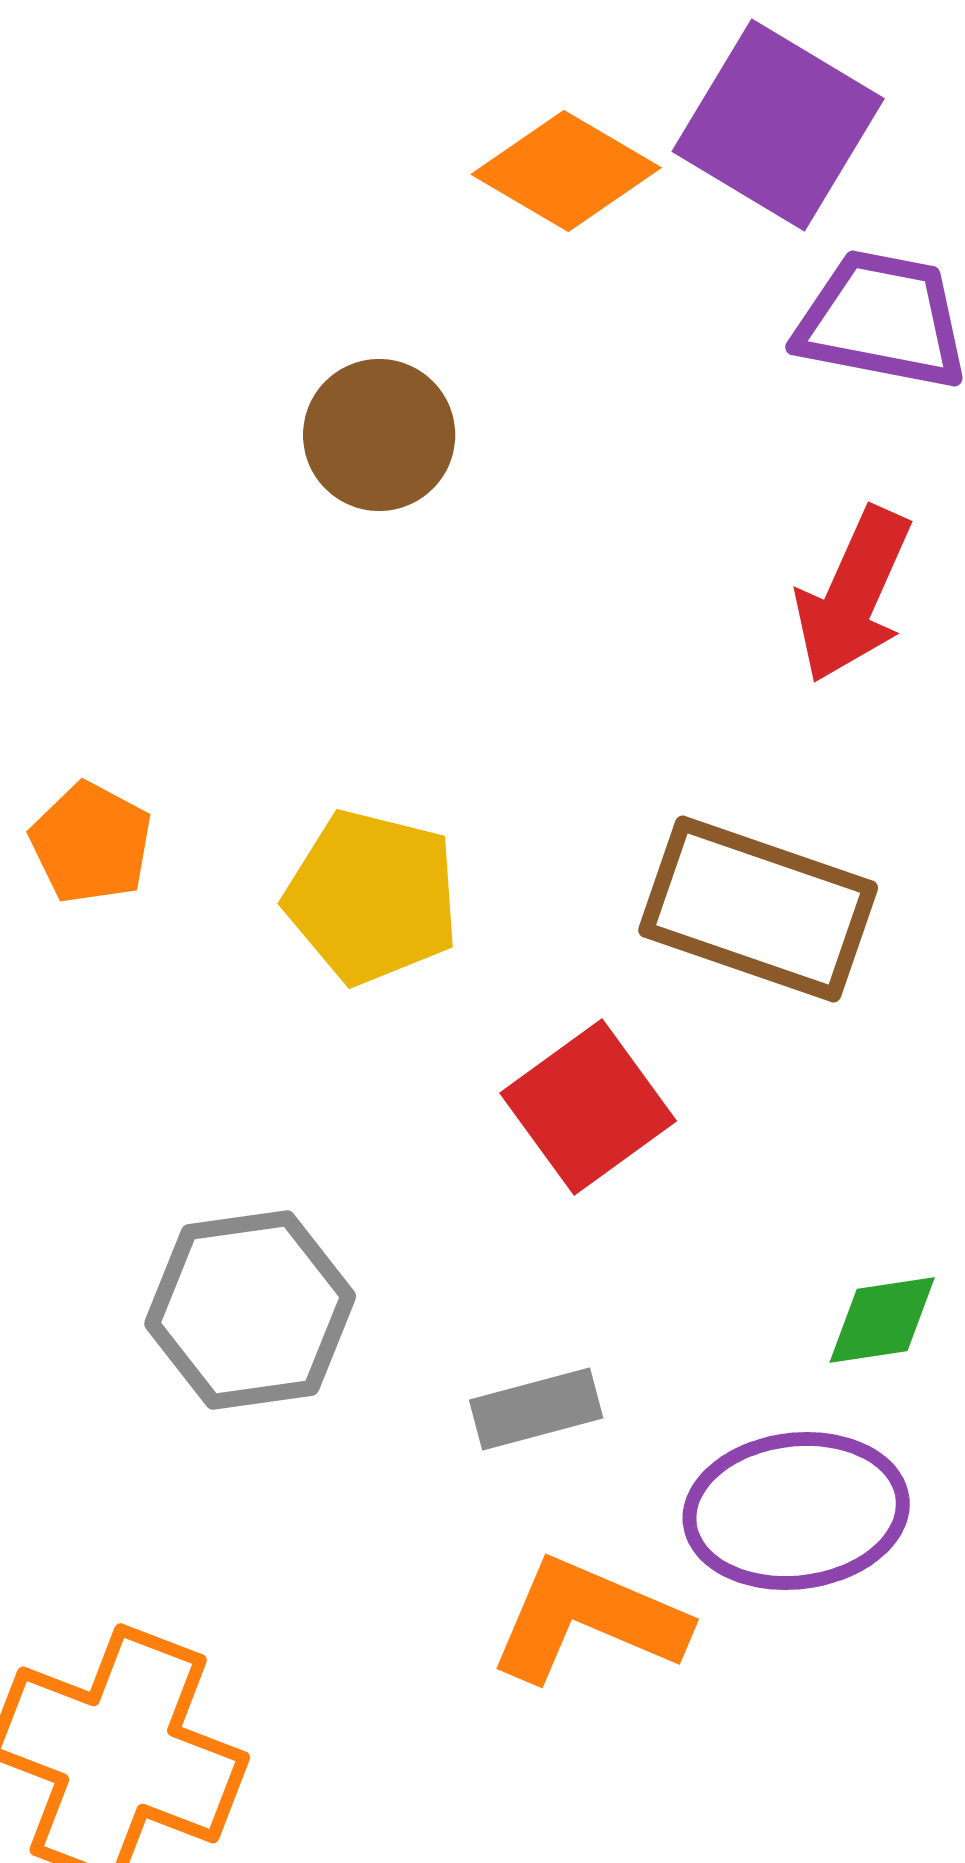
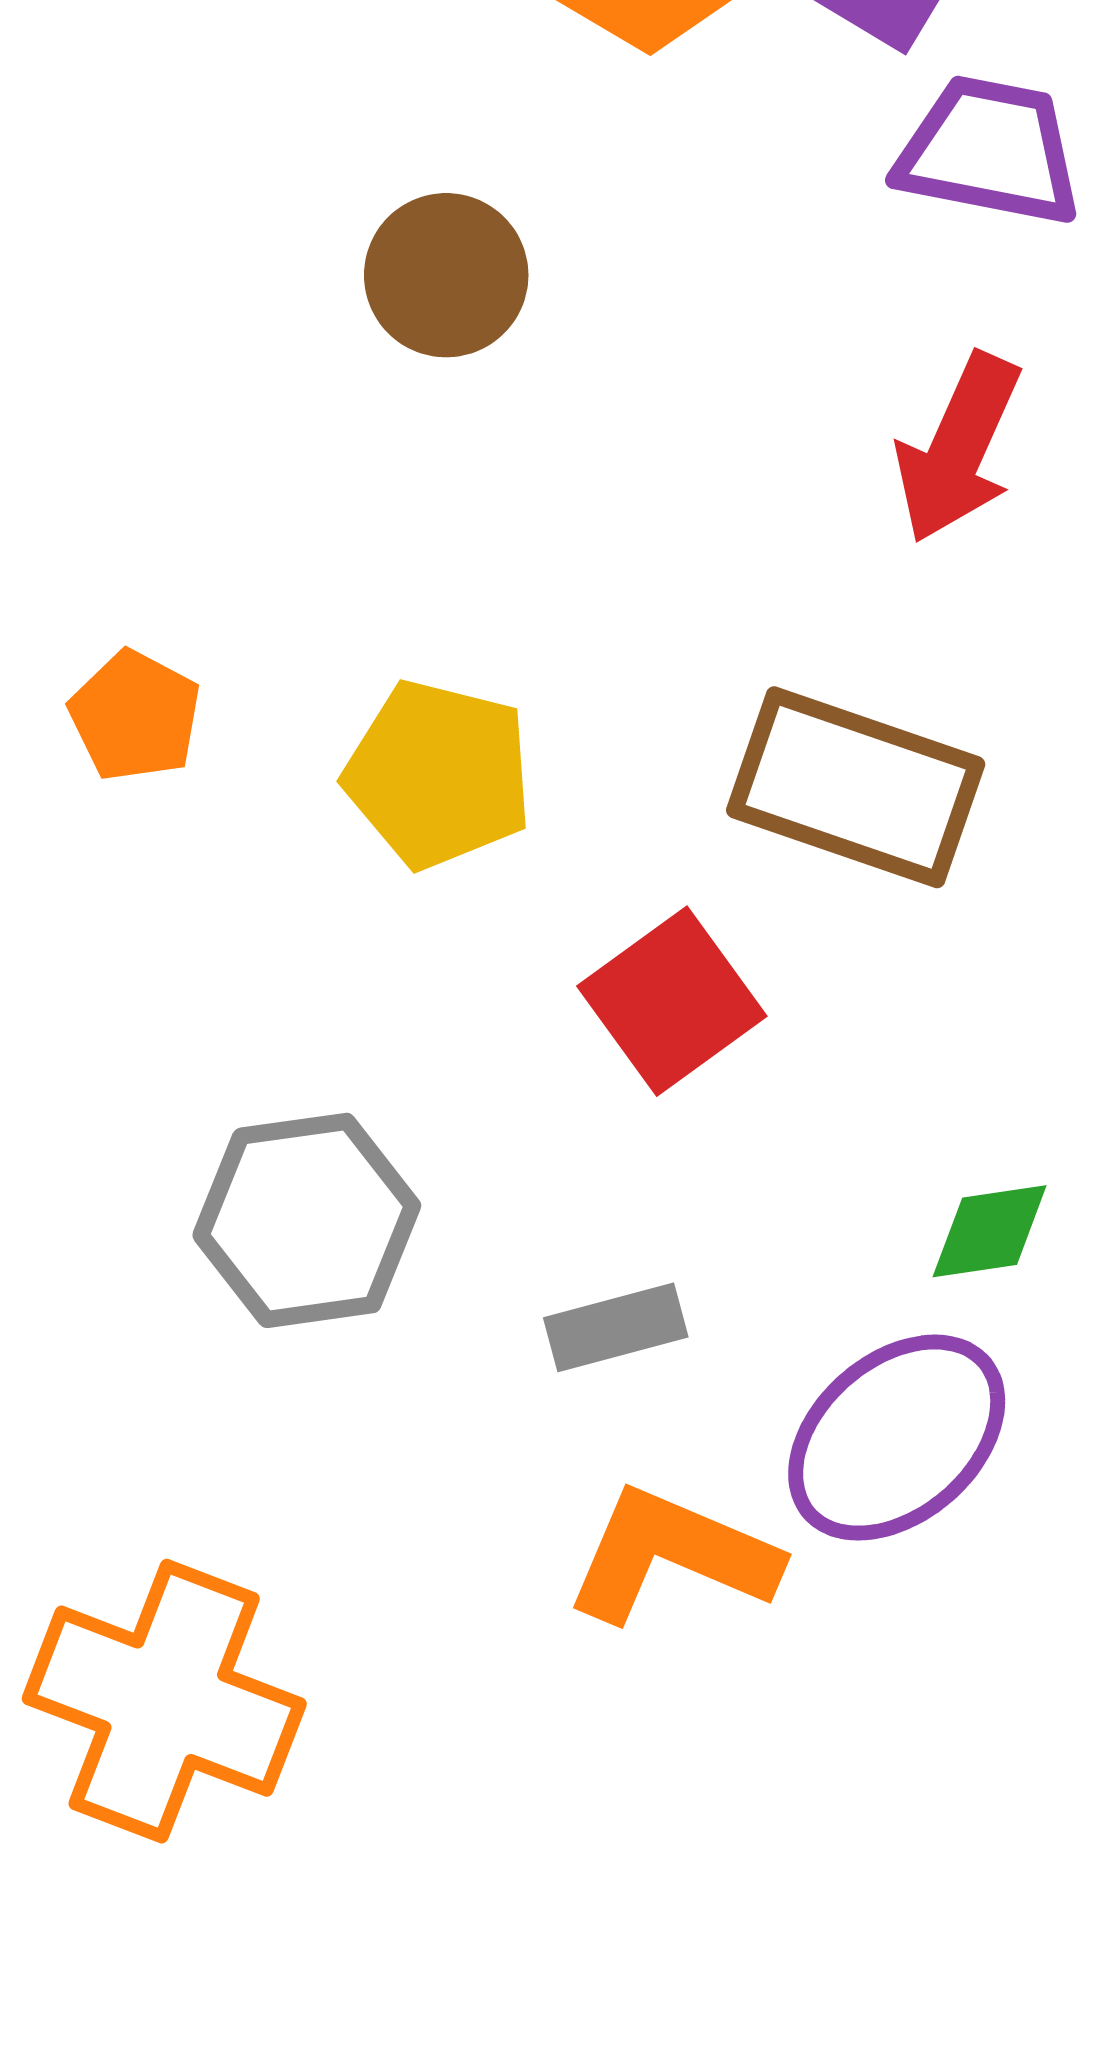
purple ellipse: (796, 1511) -> (897, 1438), turned -34

